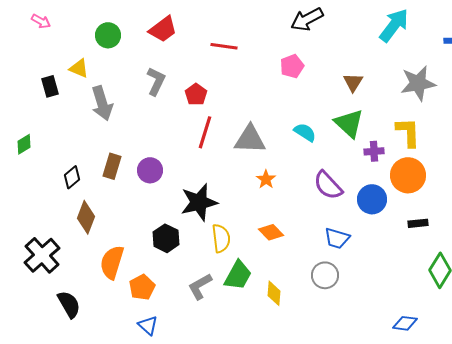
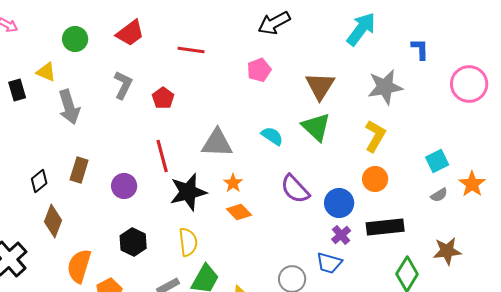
brown triangle: (353, 82) -> (320, 86), size x1.5
red line: (205, 132) -> (162, 156), moved, turned -32
yellow L-shape: (408, 132) -> (375, 136), turned 32
purple cross: (374, 151) -> (341, 235), moved, turned -36
purple circle: (150, 170) -> (124, 186), moved
orange circle: (408, 175) -> (375, 179), size x0.7
black star: (199, 202) -> (188, 192), moved
black rectangle: (418, 223) -> (385, 227), size x1.8
orange diamond: (271, 232) -> (239, 212), moved
blue trapezoid: (337, 238) -> (329, 263), moved

